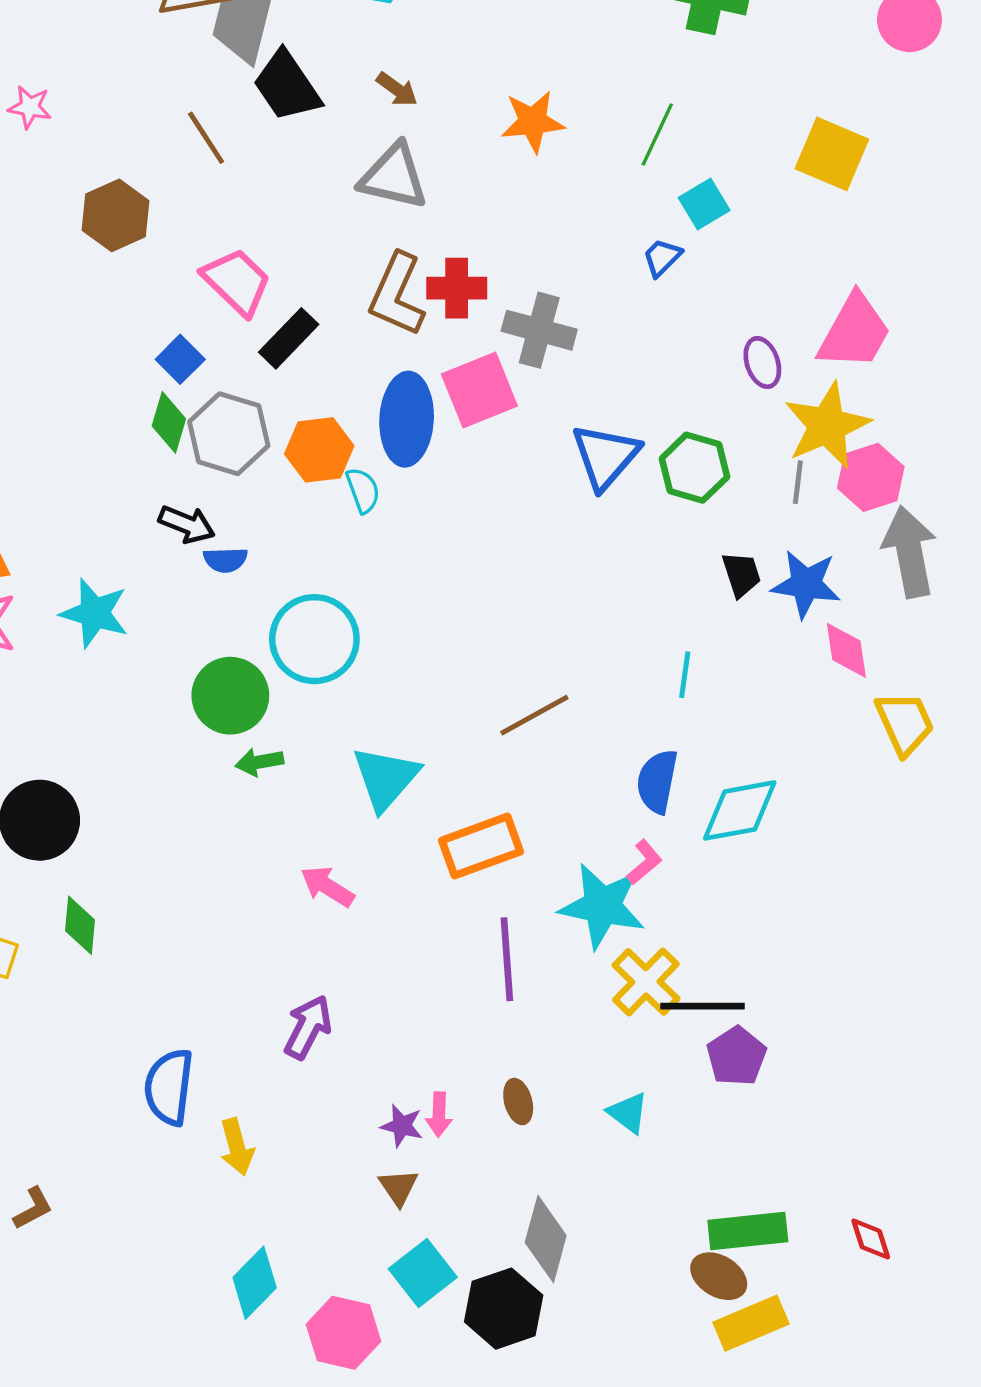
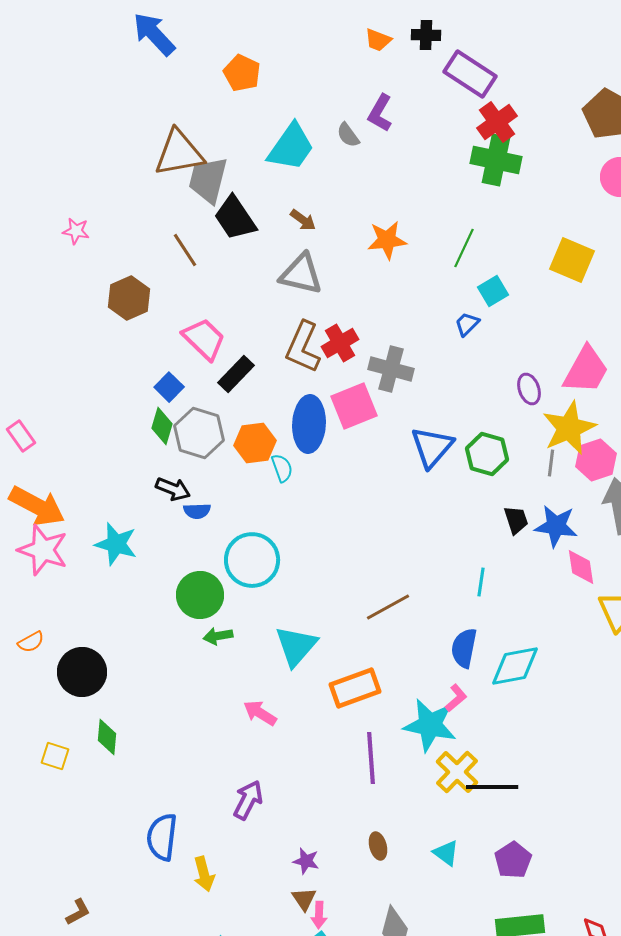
red cross: (457, 288) -> (340, 343), turned -30
purple pentagon: (736, 1056) -> (513, 860), moved
pink arrow: (439, 1114) -> (319, 915), moved

